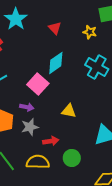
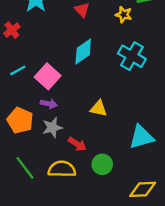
pink square: (38, 84) -> (48, 76), moved
red arrow: (51, 141) -> (77, 144), turned 42

